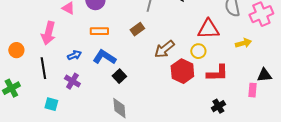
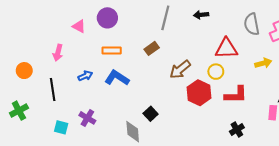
pink arrow: (48, 33) -> (58, 53), size x0.7
black square: (119, 76) -> (151, 114), moved
purple cross: (72, 81) -> (87, 118), moved

